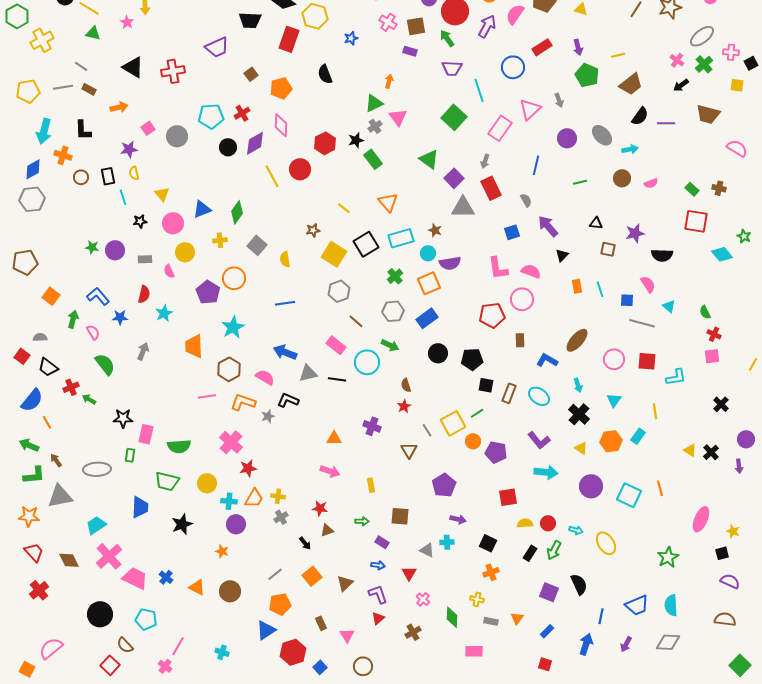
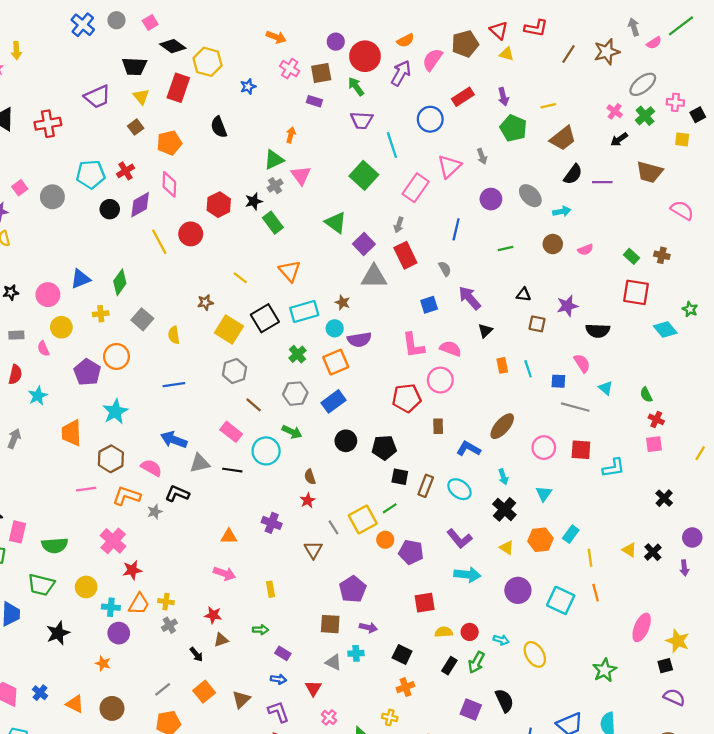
yellow triangle: (162, 194) -> (141, 97), moved
yellow line: (655, 411) -> (590, 558), moved
brown square: (400, 516) -> (330, 624), moved
yellow star: (733, 531) -> (678, 641), size x1.5

